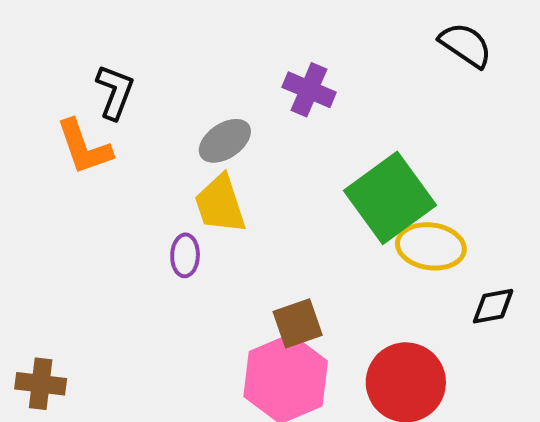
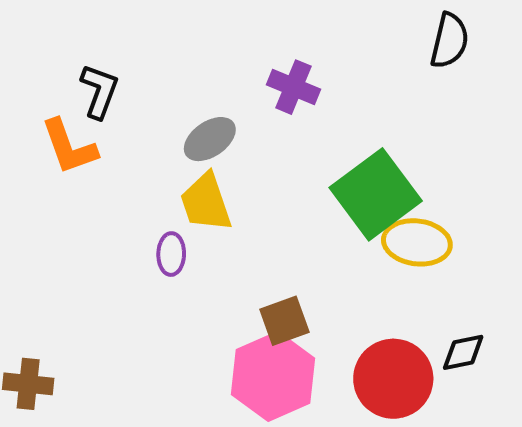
black semicircle: (465, 45) -> (449, 41), turned 70
black diamond: (493, 306) -> (463, 352), moved

